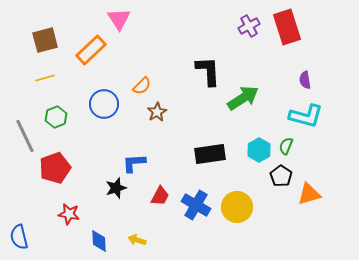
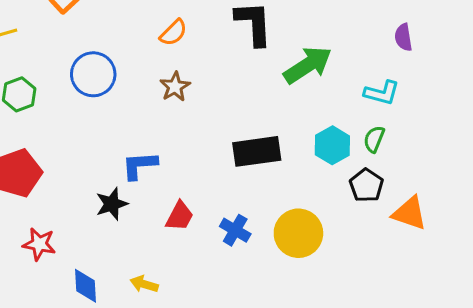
orange semicircle: (142, 86) -> (173, 33), moved
cyan L-shape: (306, 116) -> (382, 93), moved, size x0.7
orange triangle: (309, 194) -> (410, 213), turned 35
blue cross: (196, 205) -> (235, 230), size x0.7

